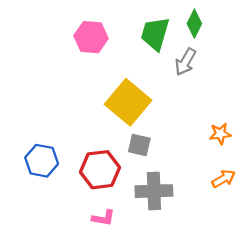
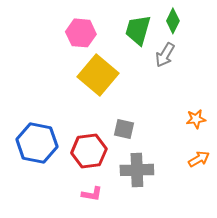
yellow square: (128, 102) -> (98, 75), moved
blue hexagon: (42, 161) -> (37, 143), size x1.4

